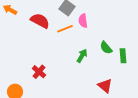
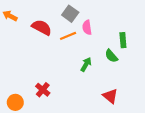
green rectangle: (123, 56) -> (123, 40), moved
red cross: (39, 72) -> (43, 90), moved

